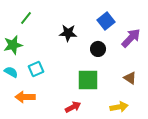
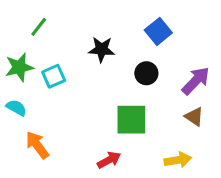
purple arrow: (131, 38) -> (196, 81), moved
cyan square: (36, 69) -> (54, 76), moved
orange arrow: (25, 97) -> (37, 145), turned 54

